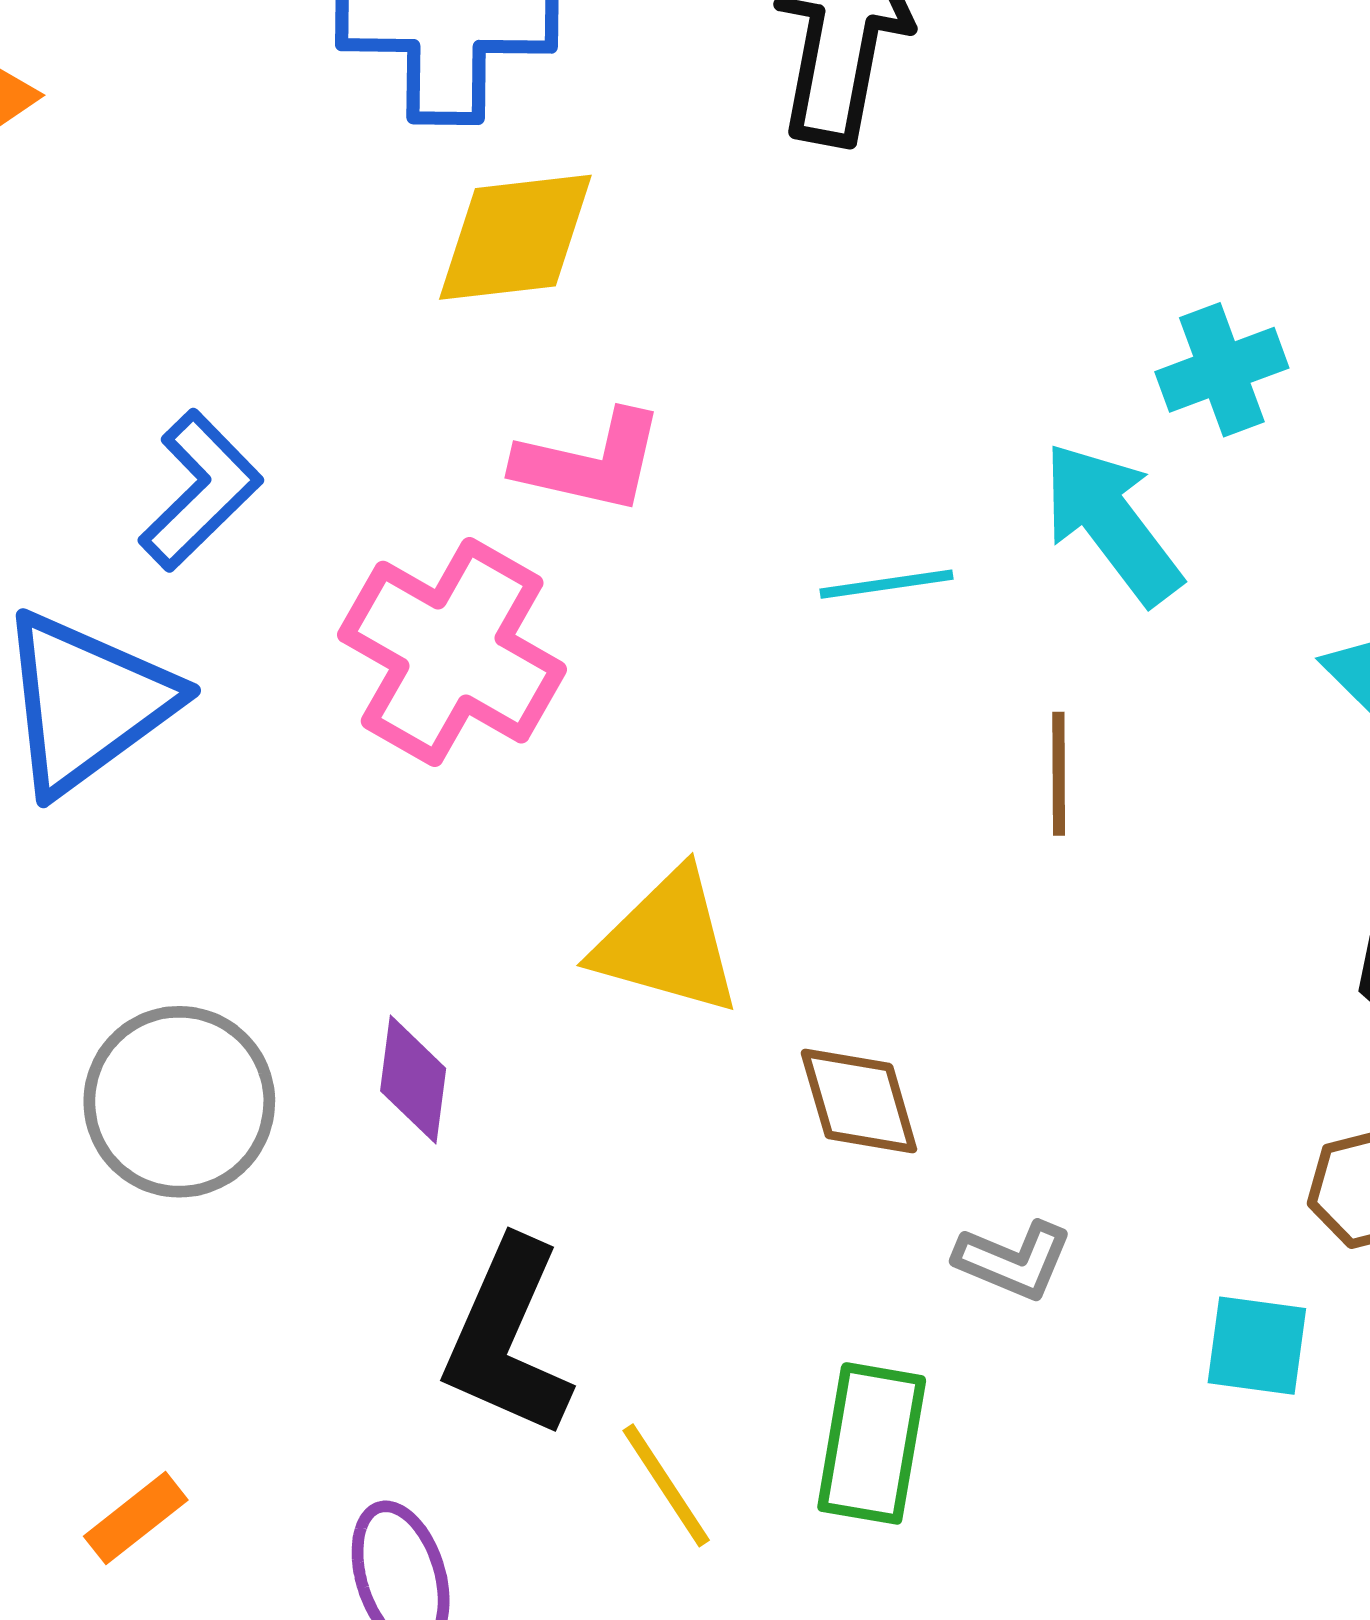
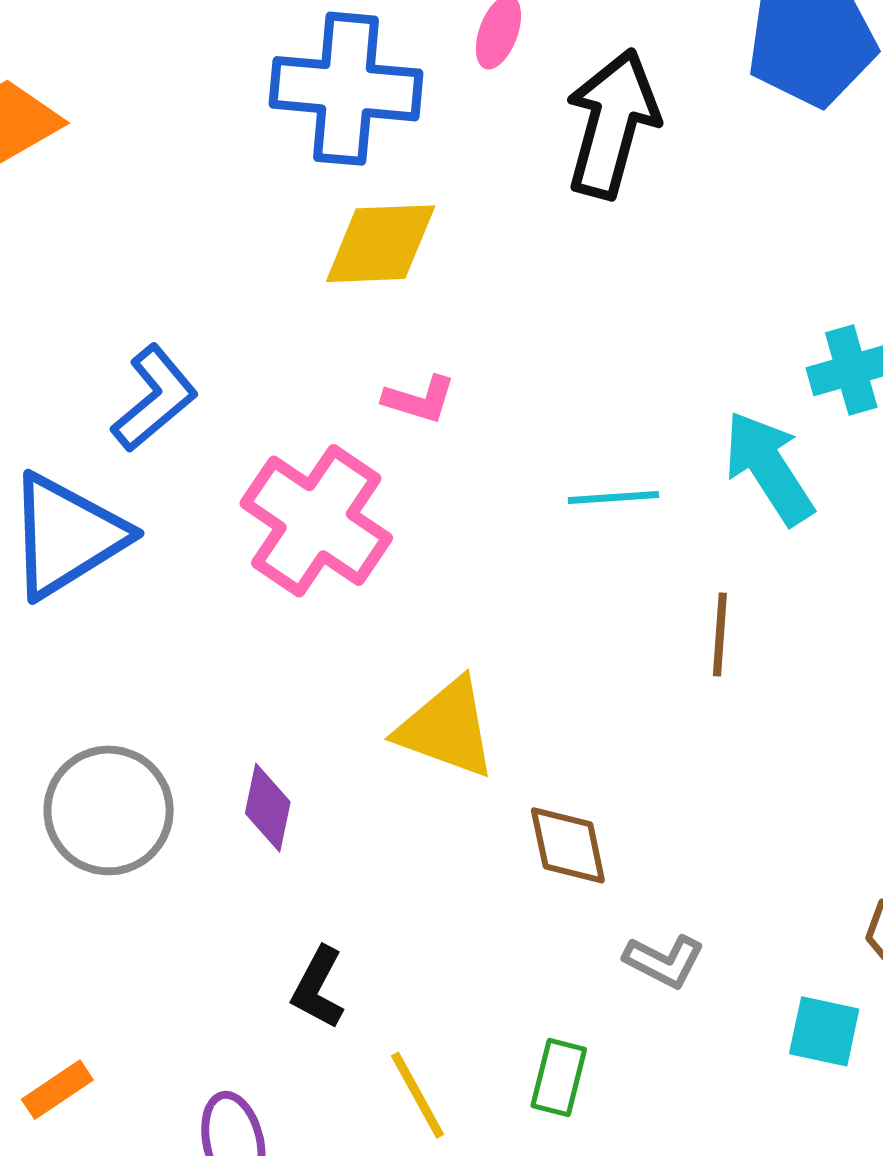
pink L-shape: (590, 462) -> (419, 399), size x0.7
black L-shape: (508, 1339) -> (318, 988), size x0.6
green rectangle: (872, 1443) -> (559, 1077), size x0.7

